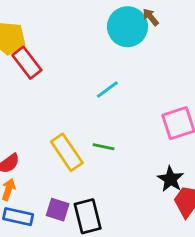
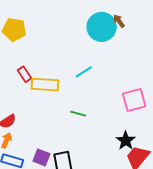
red rectangle: (27, 63) -> (25, 74), moved, size x0.7
yellow rectangle: (67, 152) -> (45, 85), moved, turned -56

